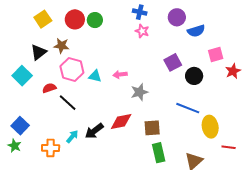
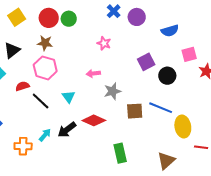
blue cross: (140, 12) -> (114, 11), turned 32
purple circle: (177, 17) -> (137, 17), moved
pink star: (142, 31) -> (104, 43), moved
brown star: (61, 46) -> (45, 43), moved
cyan triangle: (95, 76) -> (69, 97), moved, turned 40
red diamond: (121, 121) -> (94, 120), turned 35
brown square: (152, 128) -> (135, 111), moved
green rectangle: (159, 153) -> (120, 153), moved

